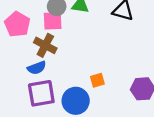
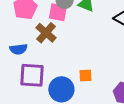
blue semicircle: (37, 68) -> (19, 49), moved

